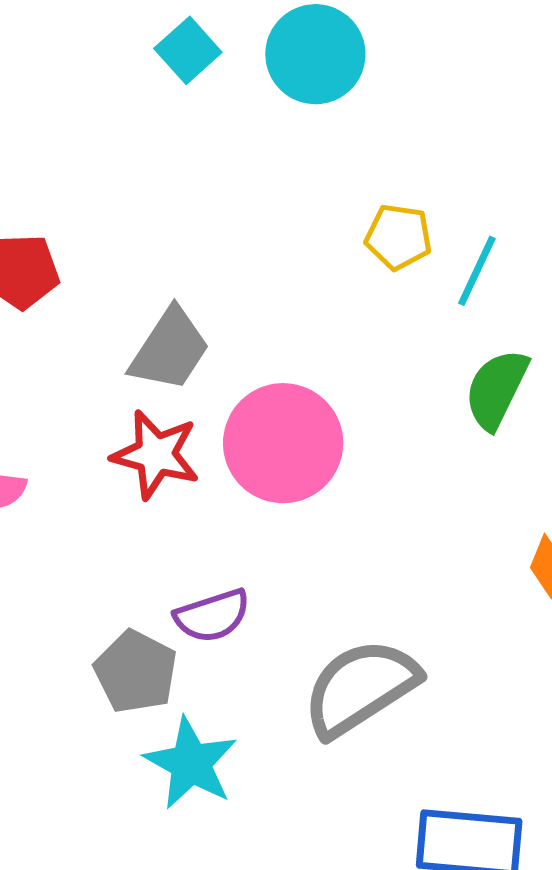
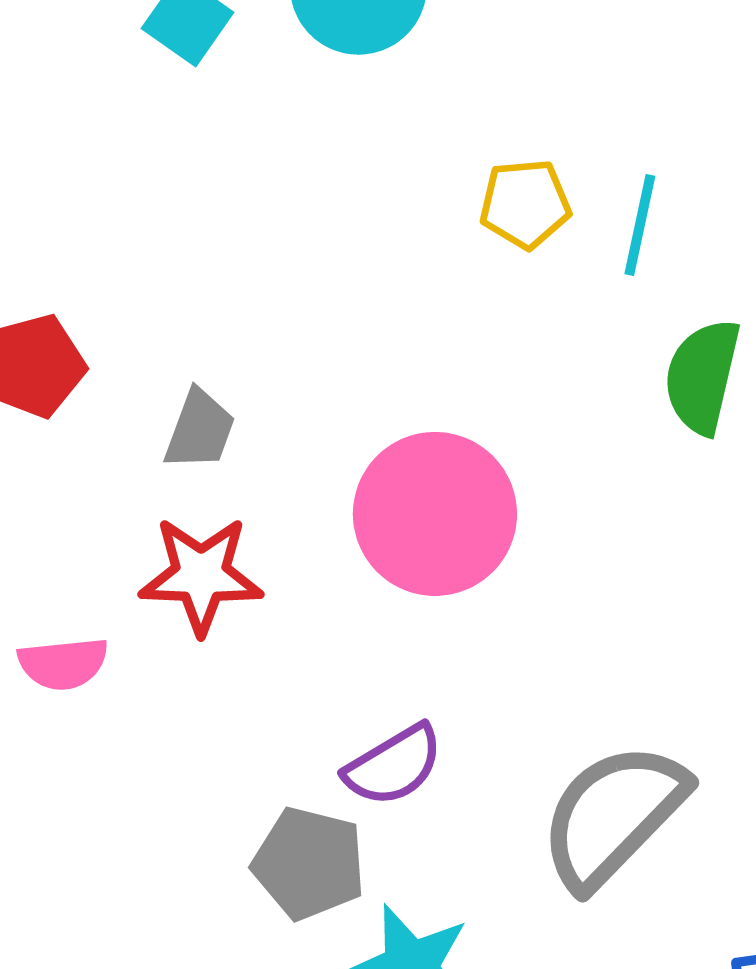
gray trapezoid: (170, 349) -> (200, 430), moved, size x0.7
red star: (156, 455) -> (201, 575), moved

